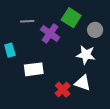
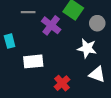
white triangle: (83, 83) -> (97, 74), moved

